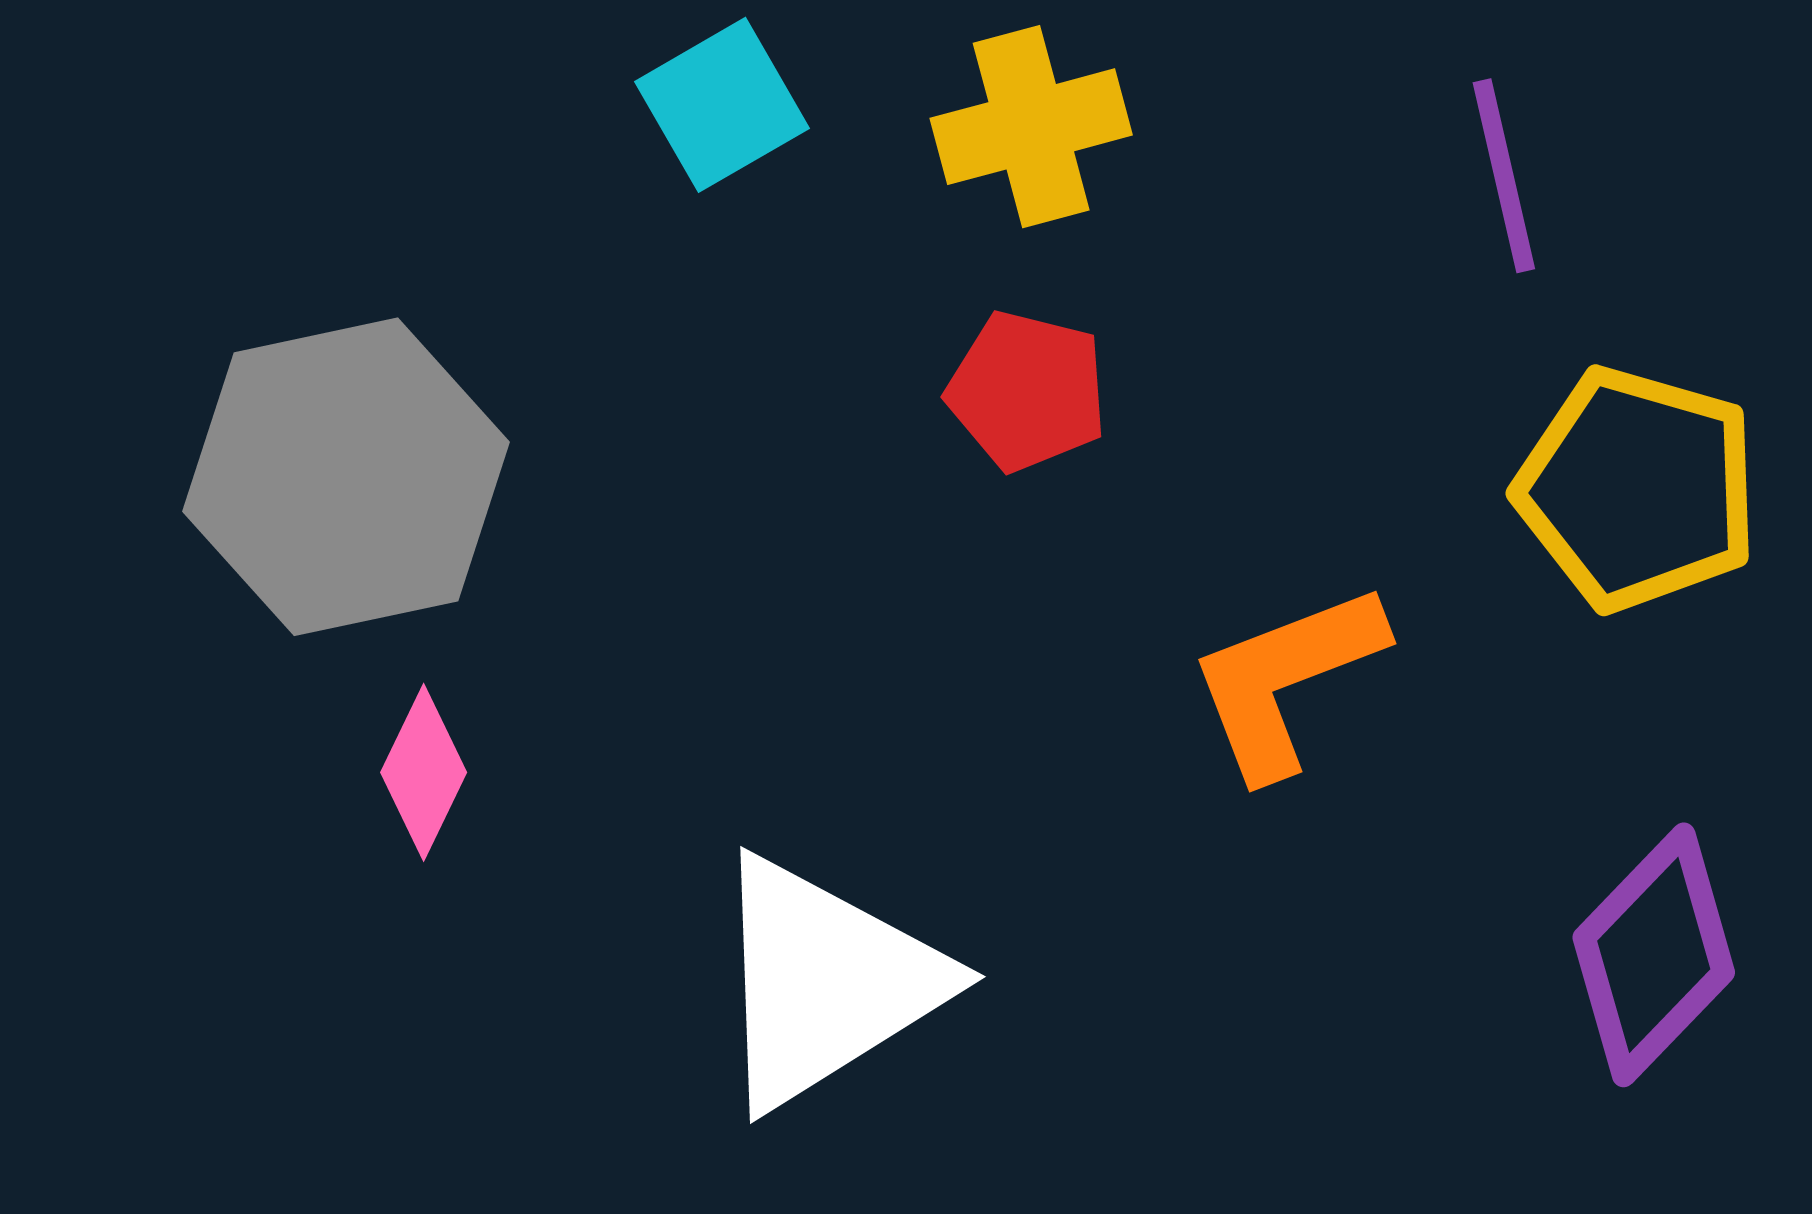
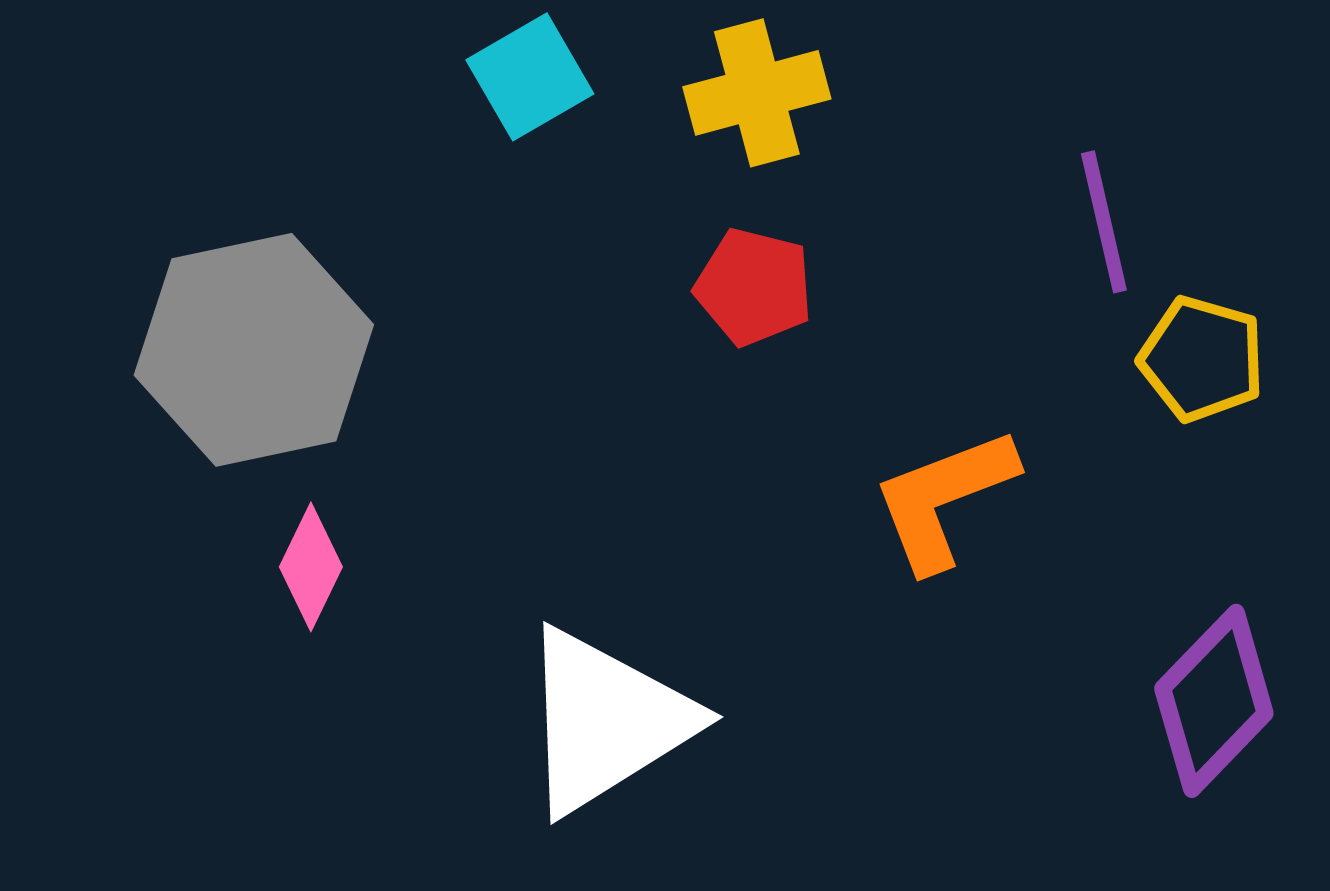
purple line: (1504, 176) -> (1104, 222), moved
yellow pentagon: (1637, 489) -> (1202, 359), size x0.7

